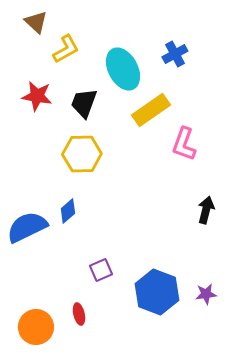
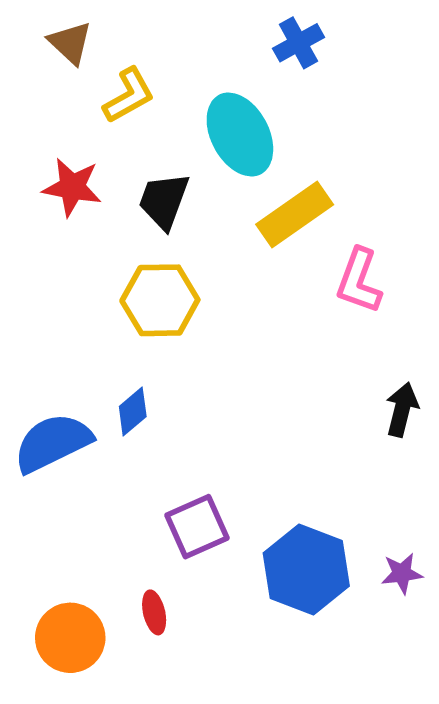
blue cross: (175, 54) -> (298, 43), moved
purple square: (101, 270) -> (197, 527), size x1.4

